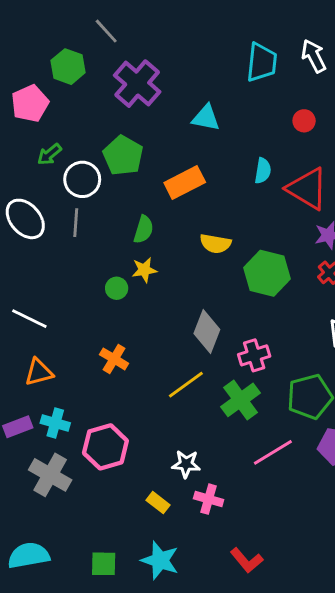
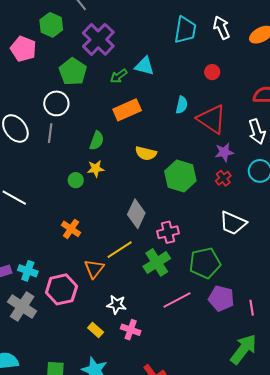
pink pentagon: (30, 104) -> (23, 49), turned -30
green arrow: (49, 154) -> (119, 76), moved
green pentagon: (123, 155) -> (73, 72), moved
orange triangle: (39, 372) -> (94, 269), moved, turned -40

